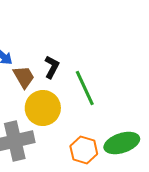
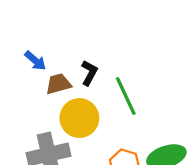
brown trapezoid: (24, 77) -> (58, 84), turned -75

